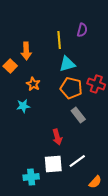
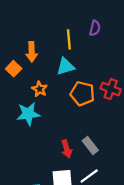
cyan triangle: (67, 64) -> (65, 66), moved
cyan star: (23, 106) -> (28, 114), size x1.5
gray rectangle: (78, 115) -> (90, 145), moved

